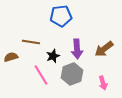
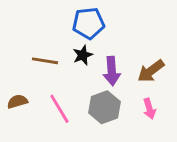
black star: (53, 56) -> (83, 55), moved
brown semicircle: (11, 57) -> (17, 101), moved
pink arrow: (103, 83) -> (149, 109), moved

